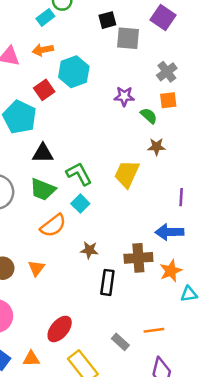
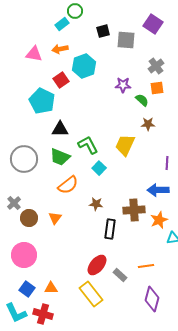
black square: (107, 20) -> (103, 31), moved
cyan square: (80, 204) -> (99, 168), moved
red ellipse: (60, 329) -> (97, 265), moved

